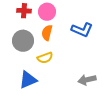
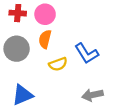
blue L-shape: (82, 30) -> (87, 53), moved, turned 35
yellow semicircle: (45, 58) -> (58, 64), moved

